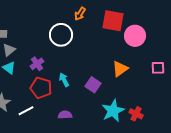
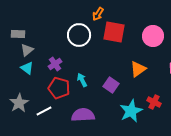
red square: (113, 21) -> (114, 32), moved
red cross: (136, 114) -> (154, 102), moved
purple semicircle: (65, 115) -> (83, 115), size x1.6

